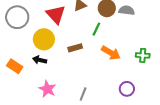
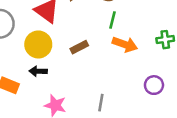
green line: (96, 29) -> (113, 20), moved

